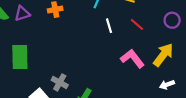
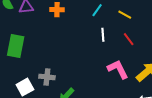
gray cross: (60, 82) -> (47, 77), turned -35

